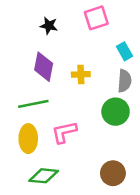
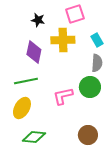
yellow cross: (81, 74) -> (63, 40), moved, size x1.6
pink L-shape: (64, 132) -> (63, 96), moved
yellow ellipse: (28, 139) -> (22, 108), turned 30

